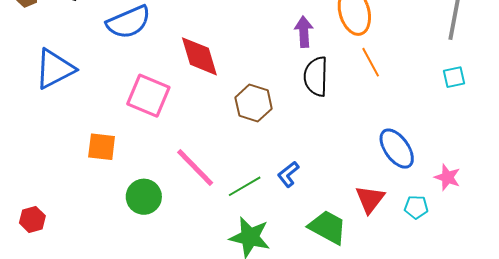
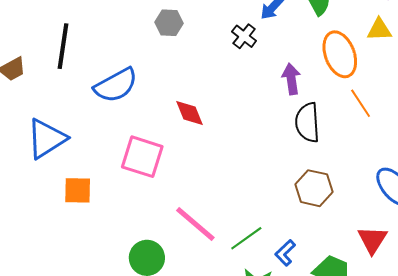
red diamond: (199, 56) -> (190, 113), size x0.7
brown hexagon: (254, 103) -> (314, 188), moved
orange square: (102, 147) -> (78, 190), moved
blue L-shape: (288, 174) -> (285, 253), moved

